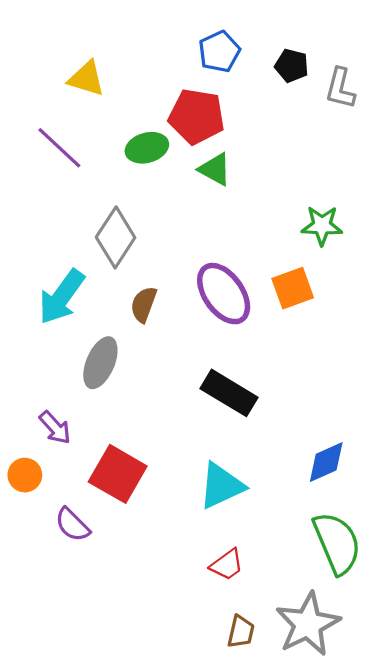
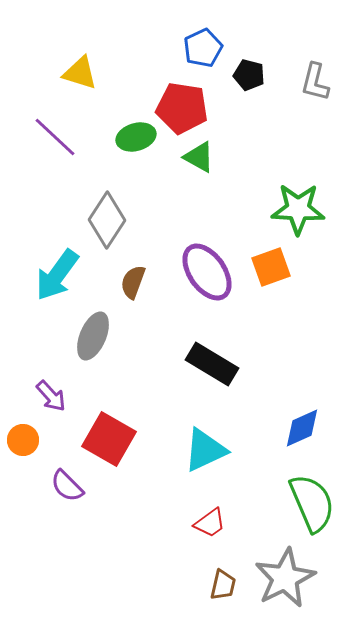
black pentagon: (292, 66) -> (249, 75), moved
green star: (322, 226) -> (298, 209), size x1.4

